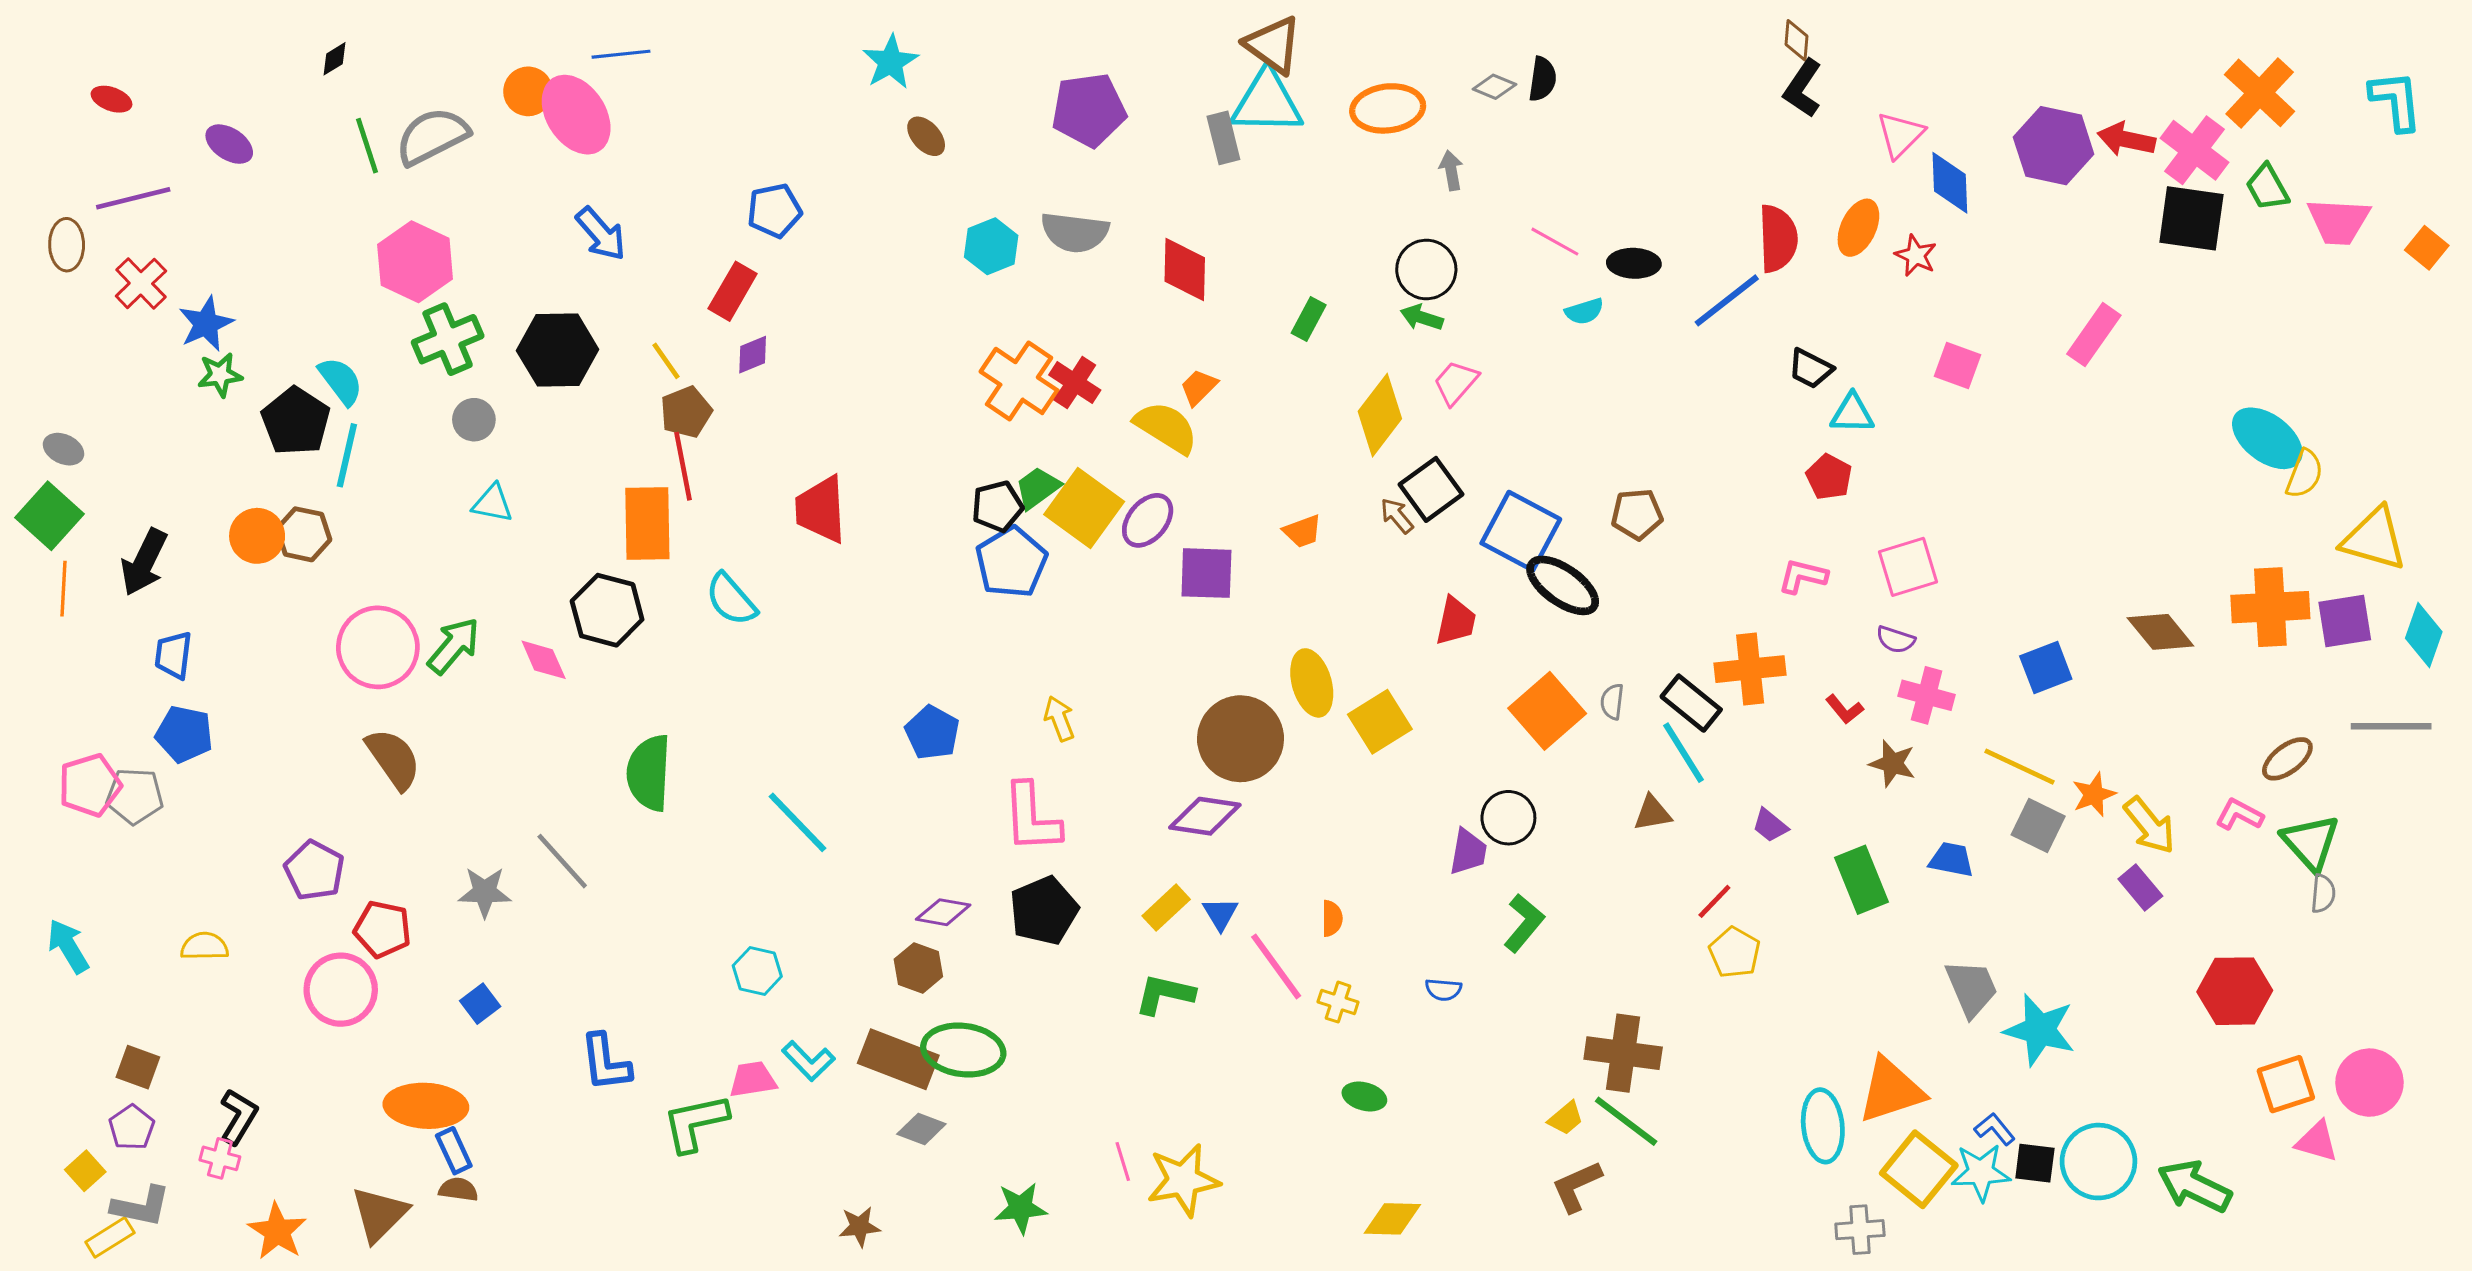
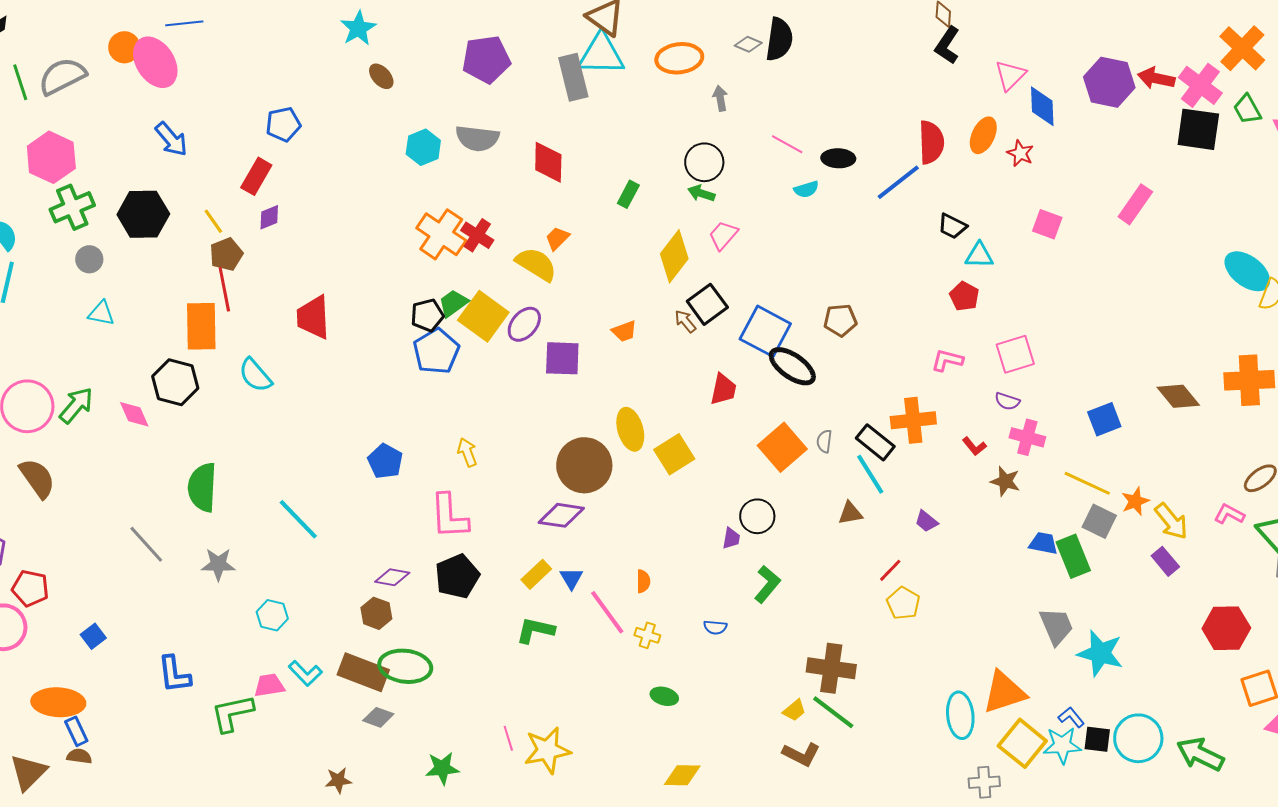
black semicircle: (1543, 79) -> (779, 39), size x1.5
gray rectangle: (1223, 138) -> (573, 77), size x1.4
purple trapezoid: (1468, 852) -> (731, 538), size x0.7
green rectangle: (1862, 880) -> (1073, 556), moved
gray star: (485, 892) -> (218, 564), moved
brown L-shape: (1577, 1186) -> (801, 754), turned -129

